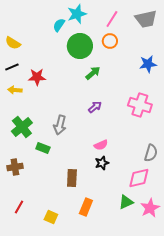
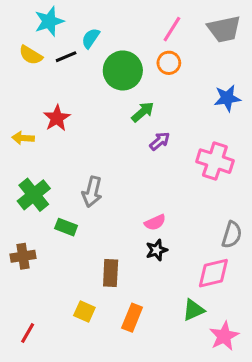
cyan star: (77, 14) -> (49, 21), moved
yellow semicircle: (13, 43) -> (31, 55), moved
black line: (12, 67) -> (66, 57), moved
red star: (37, 77) -> (57, 118), turned -30
purple arrow: (95, 107) -> (160, 141), moved
red line: (19, 207) -> (28, 333), moved
pink star: (150, 208) -> (224, 336), moved
yellow square: (51, 217) -> (84, 311), moved

